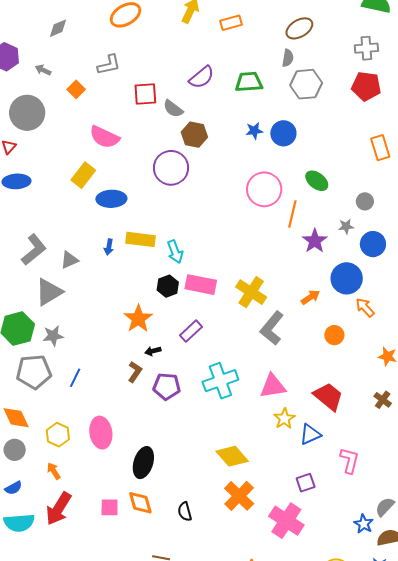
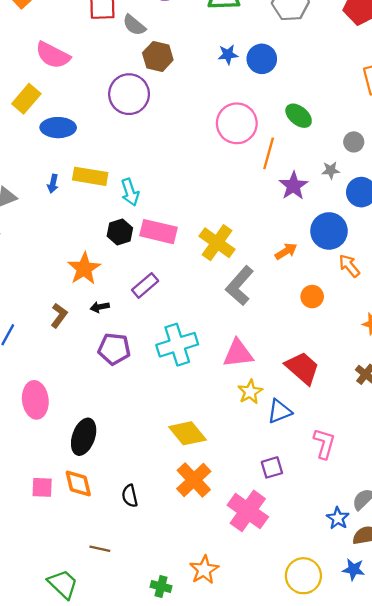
brown L-shape: (135, 372) -> (59, 316), moved

